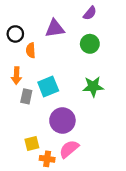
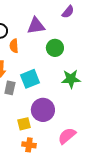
green circle: (90, 44) -> (55, 48), moved
yellow square: (32, 144) -> (24, 124), moved
pink semicircle: (69, 149) -> (67, 136), moved

